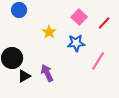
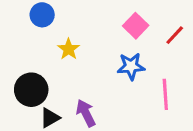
yellow star: (49, 32) -> (69, 49), moved
pink line: (98, 61) -> (165, 94), turned -36

